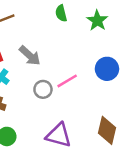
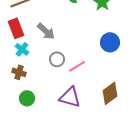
pink line: (67, 81) -> (77, 66), moved
brown diamond: (107, 130) -> (110, 93), turned 40

